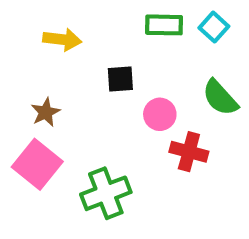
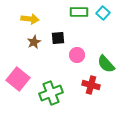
green semicircle: (220, 98) -> (106, 64), moved
brown star: (46, 112) -> (34, 42), moved
red cross: (189, 152) -> (91, 85), moved

